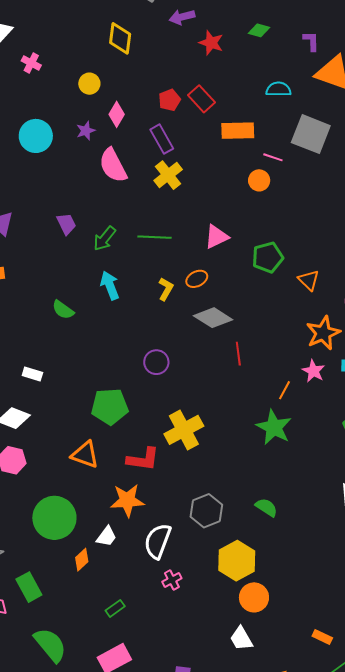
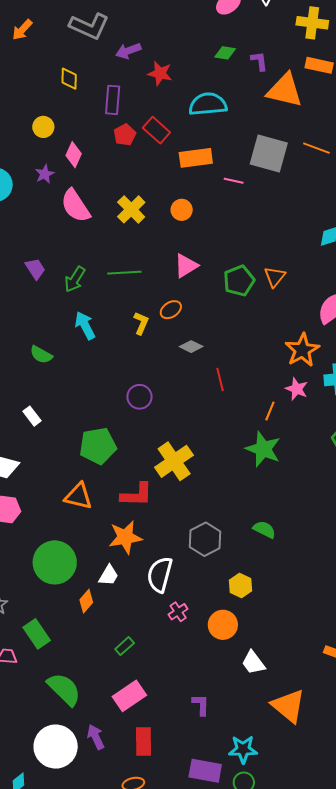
green diamond: (259, 30) -> (225, 53), moved
yellow diamond: (120, 38) -> (69, 79), size x0.7
cyan semicircle: (278, 89) -> (208, 104), moved, size x1.5
purple rectangle: (162, 139) -> (113, 100), moved, turned 40
orange circle: (259, 180) -> (182, 210), moved
orange triangle: (309, 280) -> (275, 277), moved, turned 30
gray diamond: (213, 318) -> (191, 347), size x0.6
white rectangle: (32, 374) -> (32, 416), moved, turned 42
yellow hexagon: (237, 561) -> (241, 586), size x0.6
orange circle: (254, 597) -> (223, 625), moved

